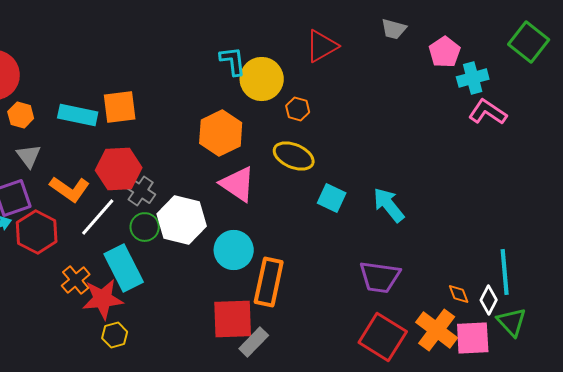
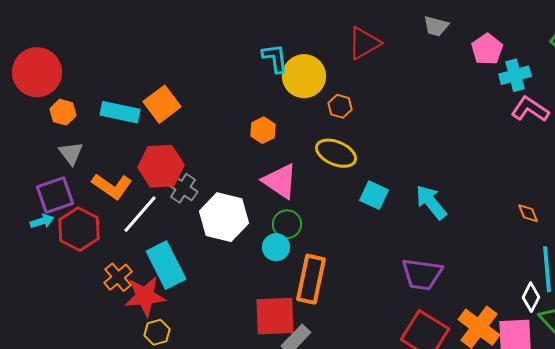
orange square: (120, 107) -> (162, 104), turned -30
orange hexagon: (221, 133) -> (263, 130), size x0.6
green circle: (145, 227) -> (287, 224), moved
cyan circle: (234, 250) -> (276, 247), size x0.7
orange diamond: (459, 294) -> (528, 213), moved

